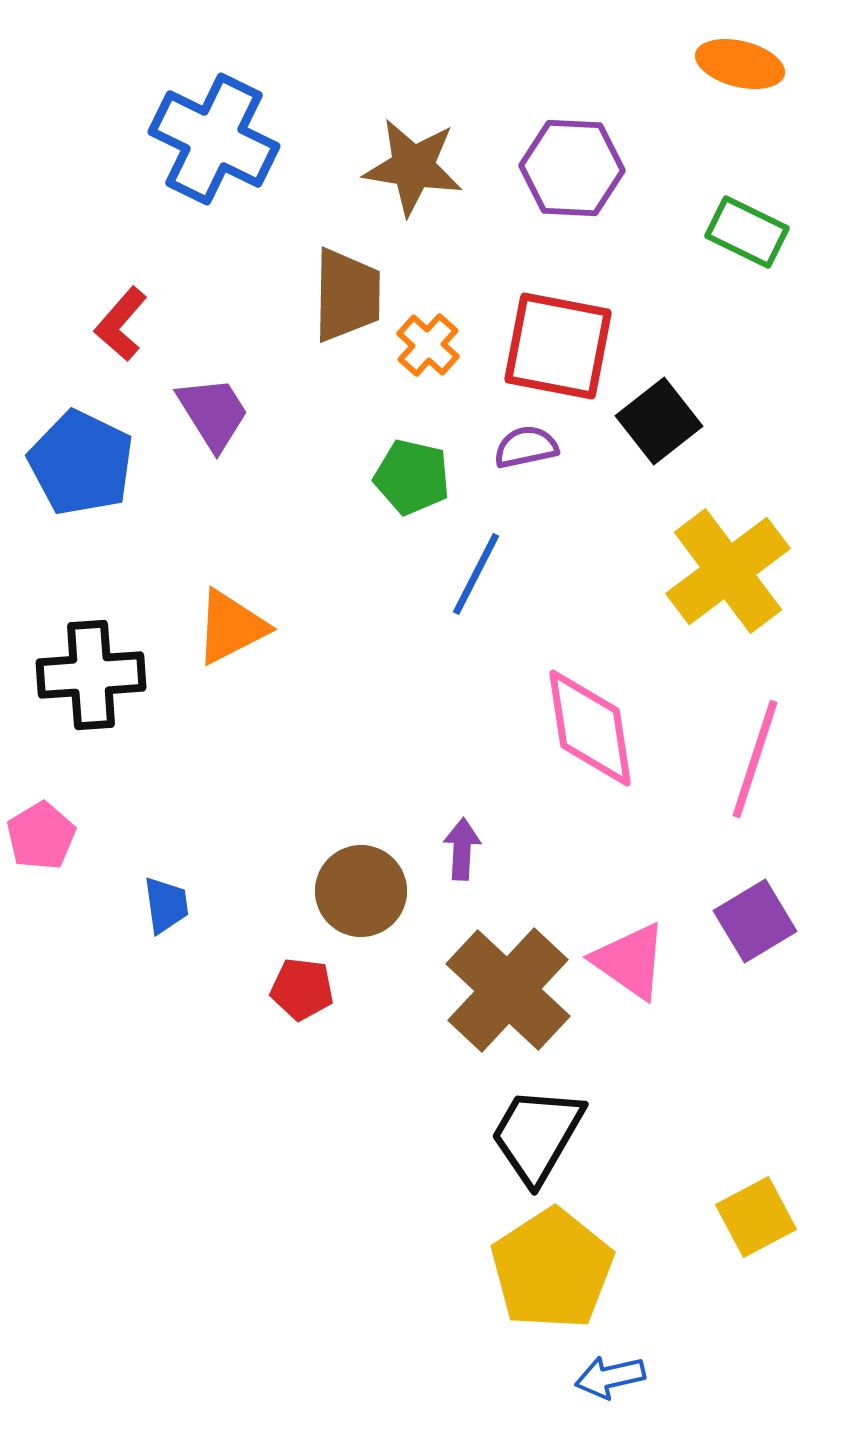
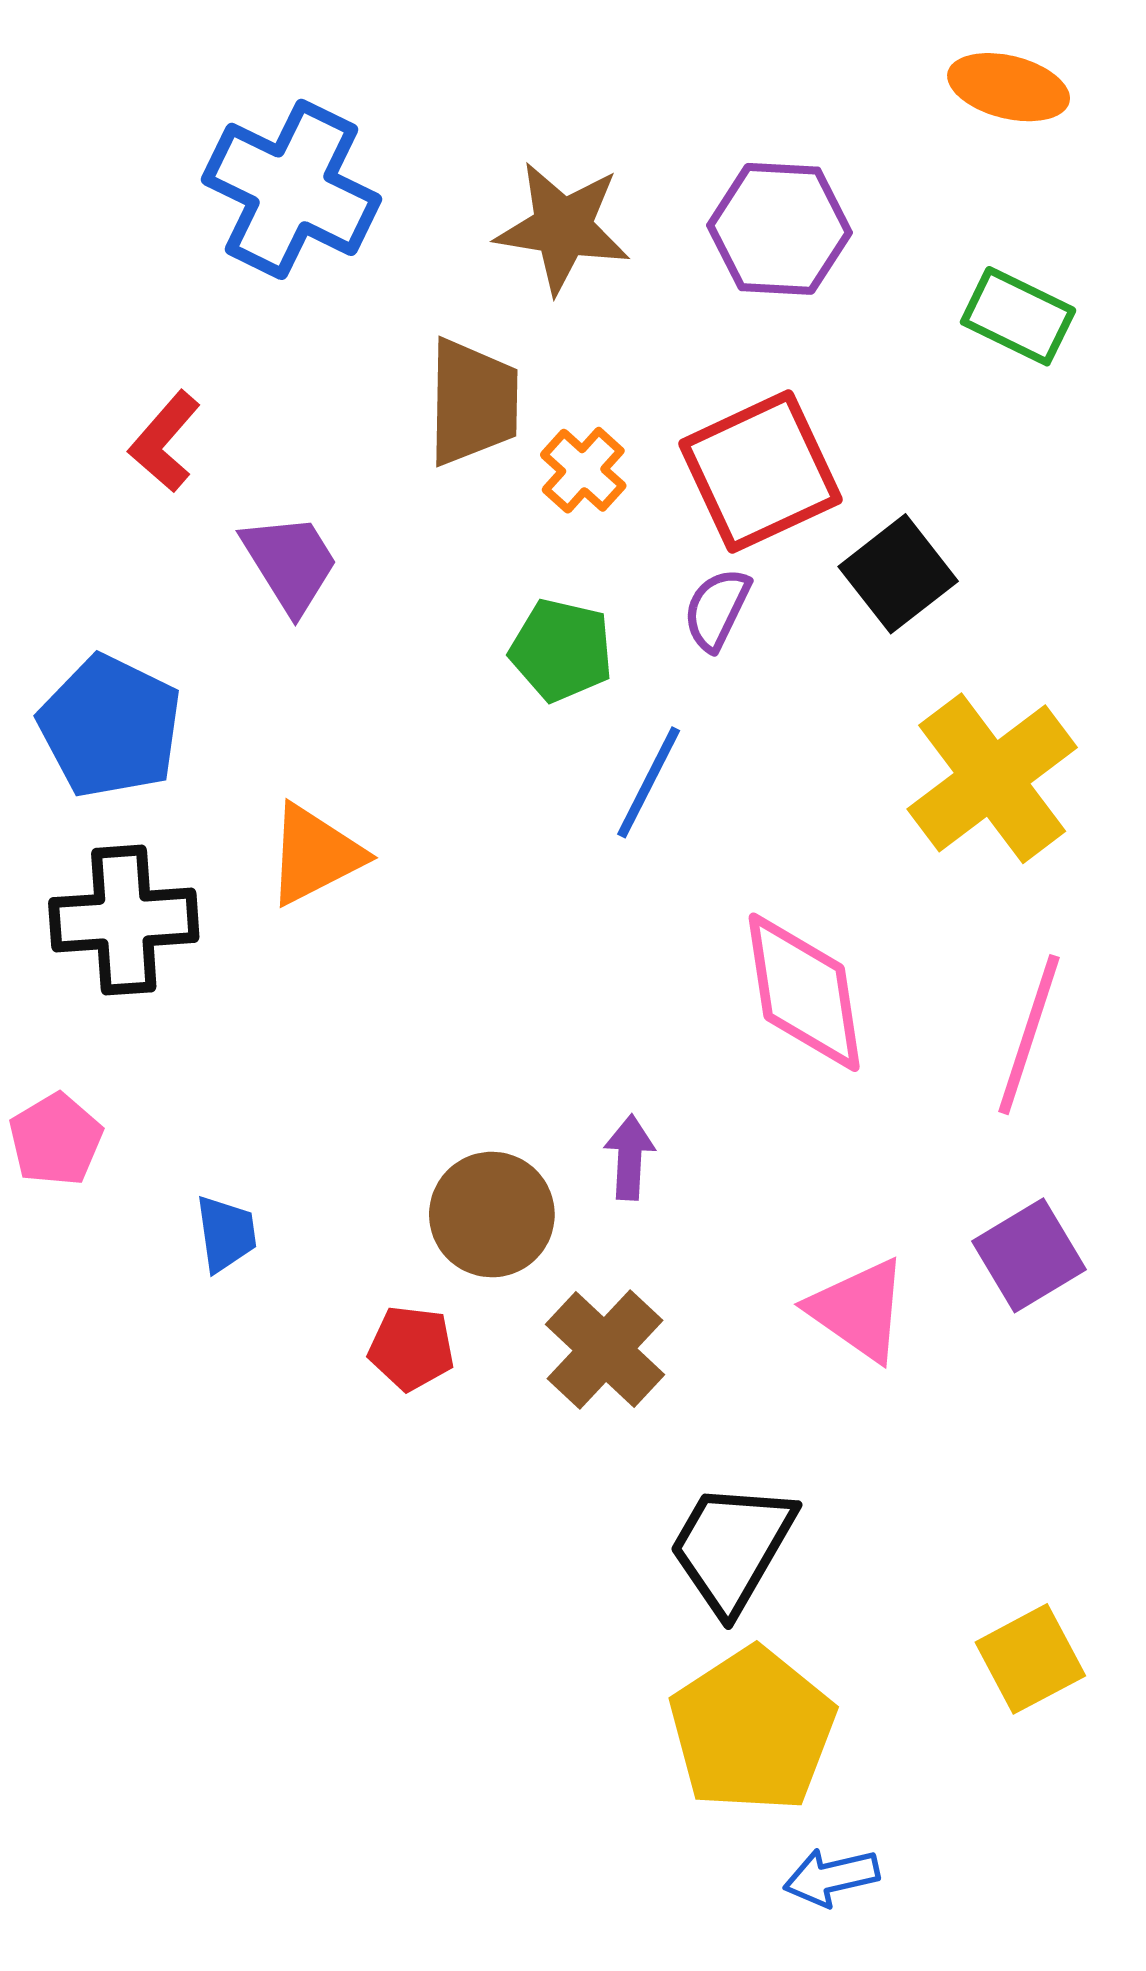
red square: (558, 346) -> (760, 472), turned -36
purple semicircle: (526, 447) -> (717, 609), turned -52
blue pentagon: (81, 463) -> (110, 726), moved
brown cross: (508, 990) -> (605, 1349), moved, size x0.7

